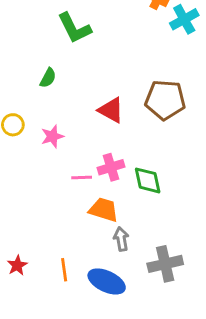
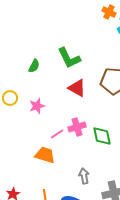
green L-shape: (74, 28) -> (69, 58), moved
pink line: (82, 177) -> (57, 134), turned -32
orange trapezoid: (104, 210) -> (45, 155), moved

